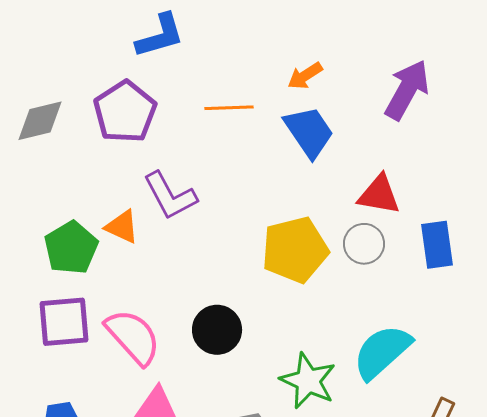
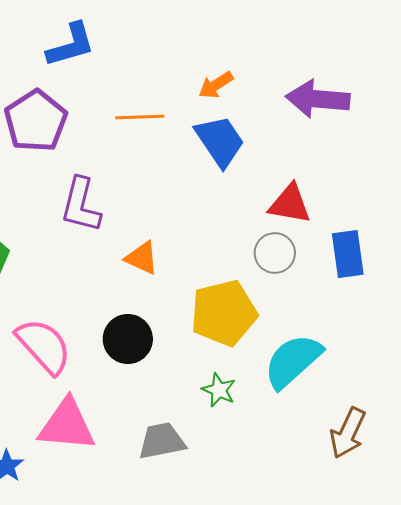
purple arrow: (407, 90) -> (318, 99), turned -114
purple L-shape: (170, 196) -> (81, 205), turned 42
orange triangle: (122, 227) -> (142, 258), moved
yellow pentagon: (295, 250) -> (224, 313), moved
green star: (308, 381) -> (219, 390), size x0.6

